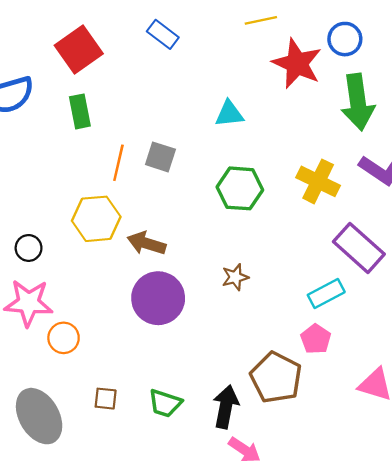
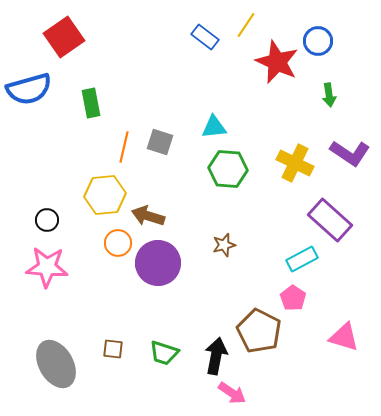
yellow line: (261, 20) -> (246, 25), turned -44
blue rectangle: (163, 34) -> (205, 37), moved
red square: (79, 50) -> (64, 37), moved
green arrow: (358, 102) -> (329, 95), size x0.5
cyan triangle: (229, 114) -> (214, 127), moved
orange circle: (64, 338) -> (118, 243), moved

